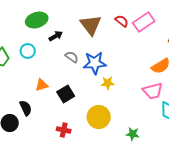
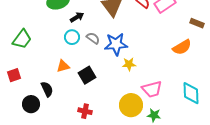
cyan circle: (28, 51) -> (72, 37), moved
pink trapezoid: (153, 91) -> (152, 89), moved
yellow circle: (99, 117) -> (131, 105), moved

